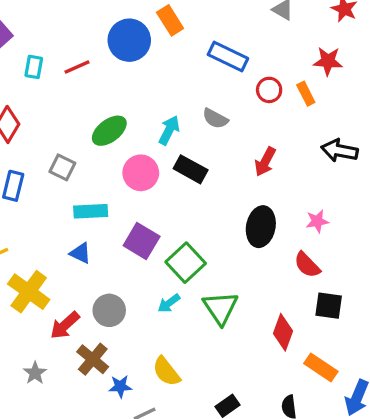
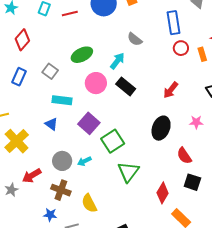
blue rectangle: (228, 57) -> (174, 23), moved, turned 45
gray semicircle: (215, 119) -> (135, 39), moved
pink star: (317, 221) -> (196, 122), moved
cyan arrow: (169, 303) -> (84, 161), moved
red arrow: (65, 325) -> (32, 176), moved
brown cross: (93, 359) -> (61, 190), moved, turned -30
blue star: (120, 386) -> (50, 215), moved

